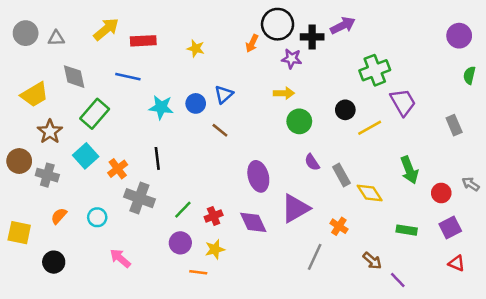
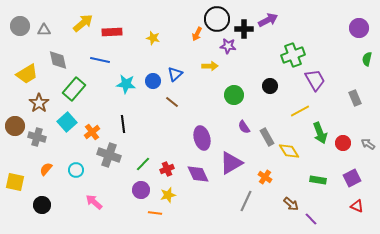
yellow arrow: (284, 93) -> (210, 66), moved
yellow line: (370, 128) -> (300, 111), moved
red circle: (441, 193) -> (343, 143), moved

